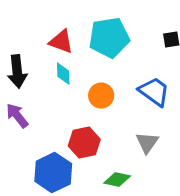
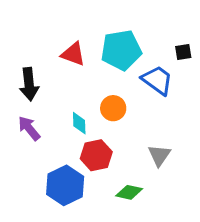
cyan diamond: (63, 74) -> (79, 123), moved
blue trapezoid: (154, 92) -> (157, 80), moved

